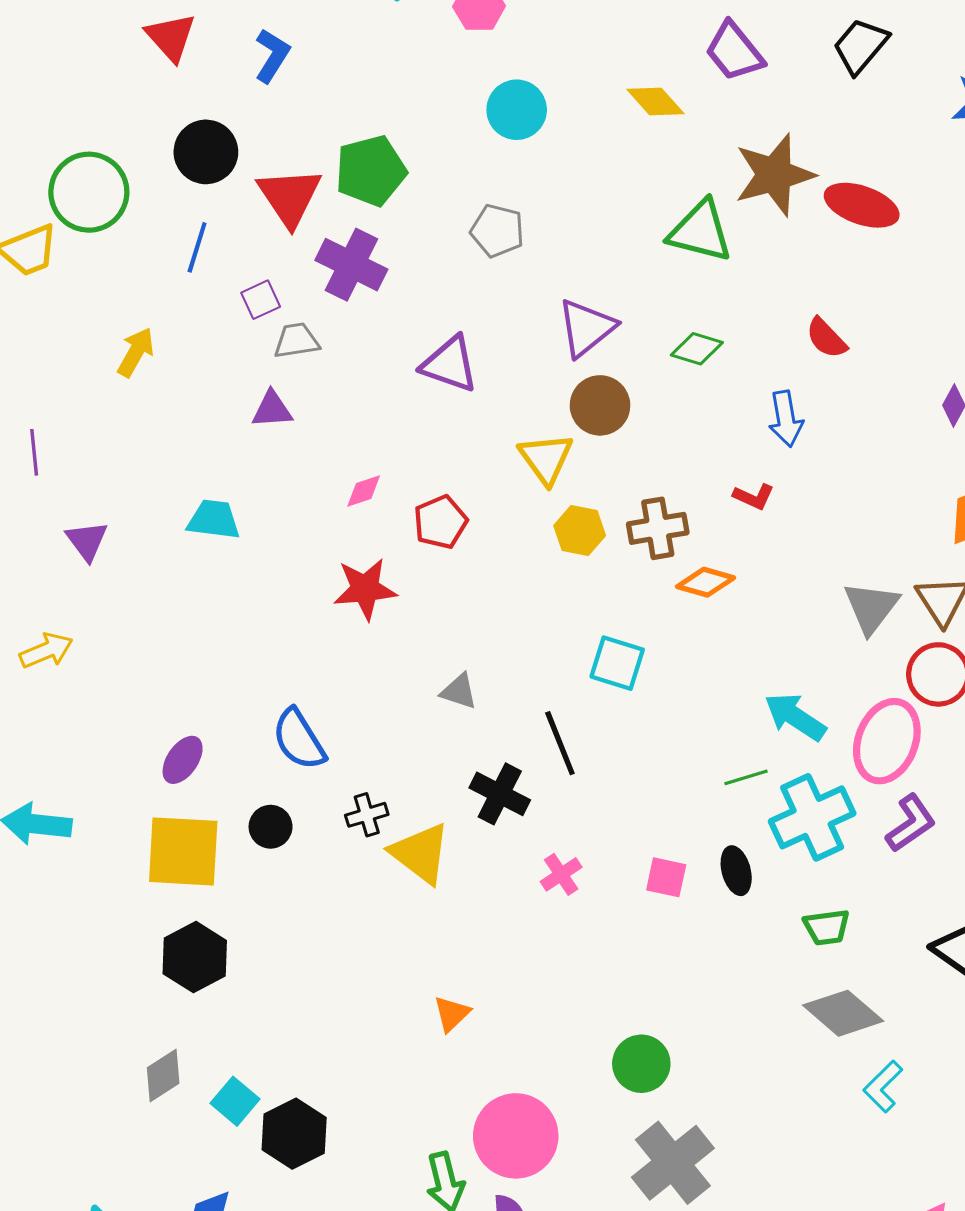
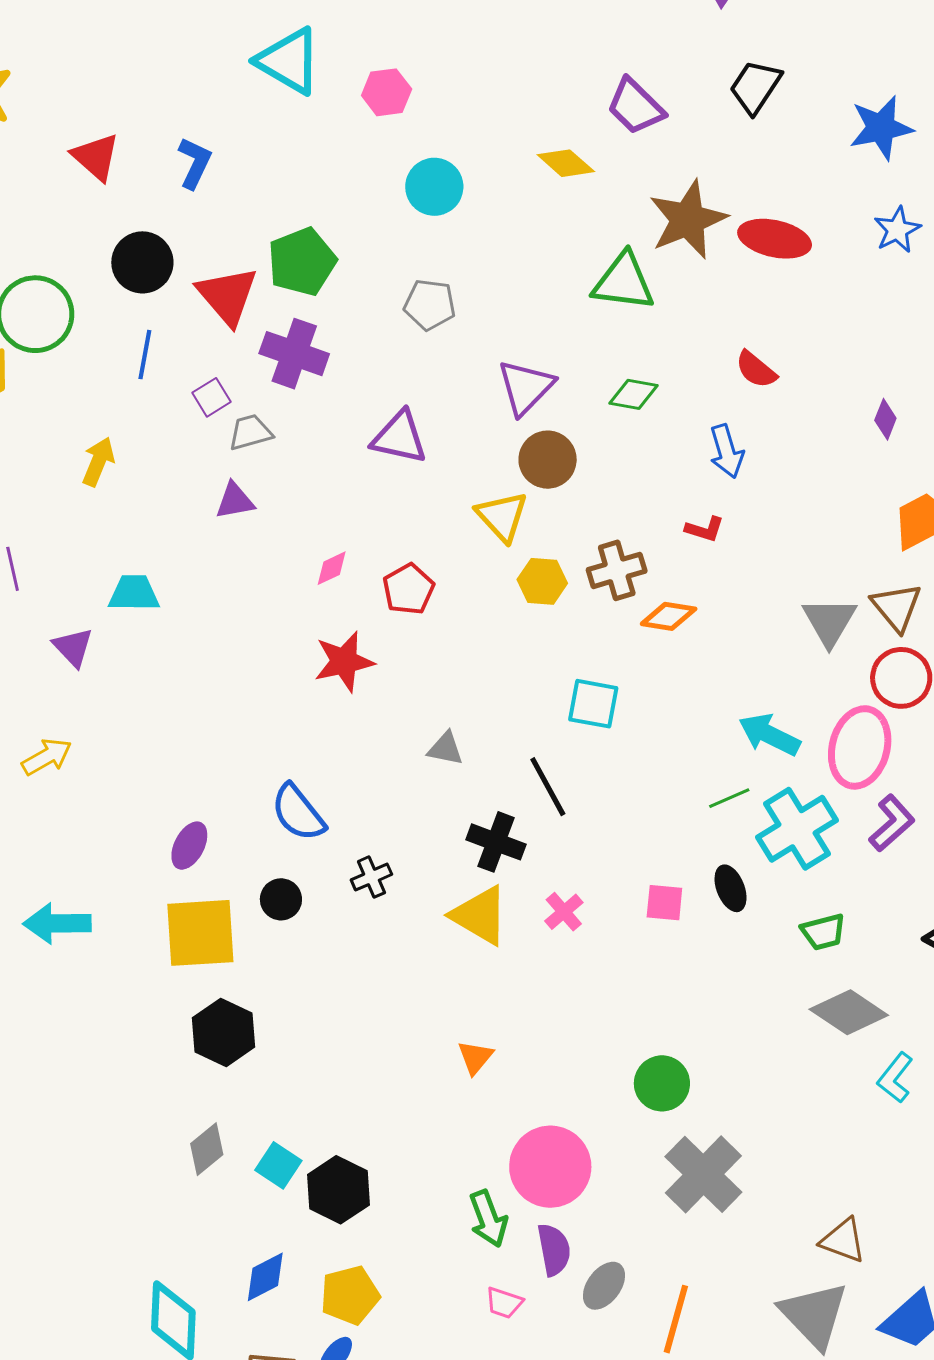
cyan trapezoid: (214, 520) -> (134, 593), moved
yellow triangle: (420, 853) -> (480, 915), moved

